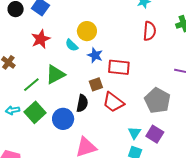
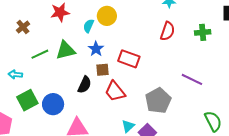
cyan semicircle: (72, 45) -> (89, 26), turned 56
blue star: (95, 55) -> (96, 49), moved
green square: (35, 112) -> (27, 100), moved
blue circle: (63, 119) -> (53, 104), moved

